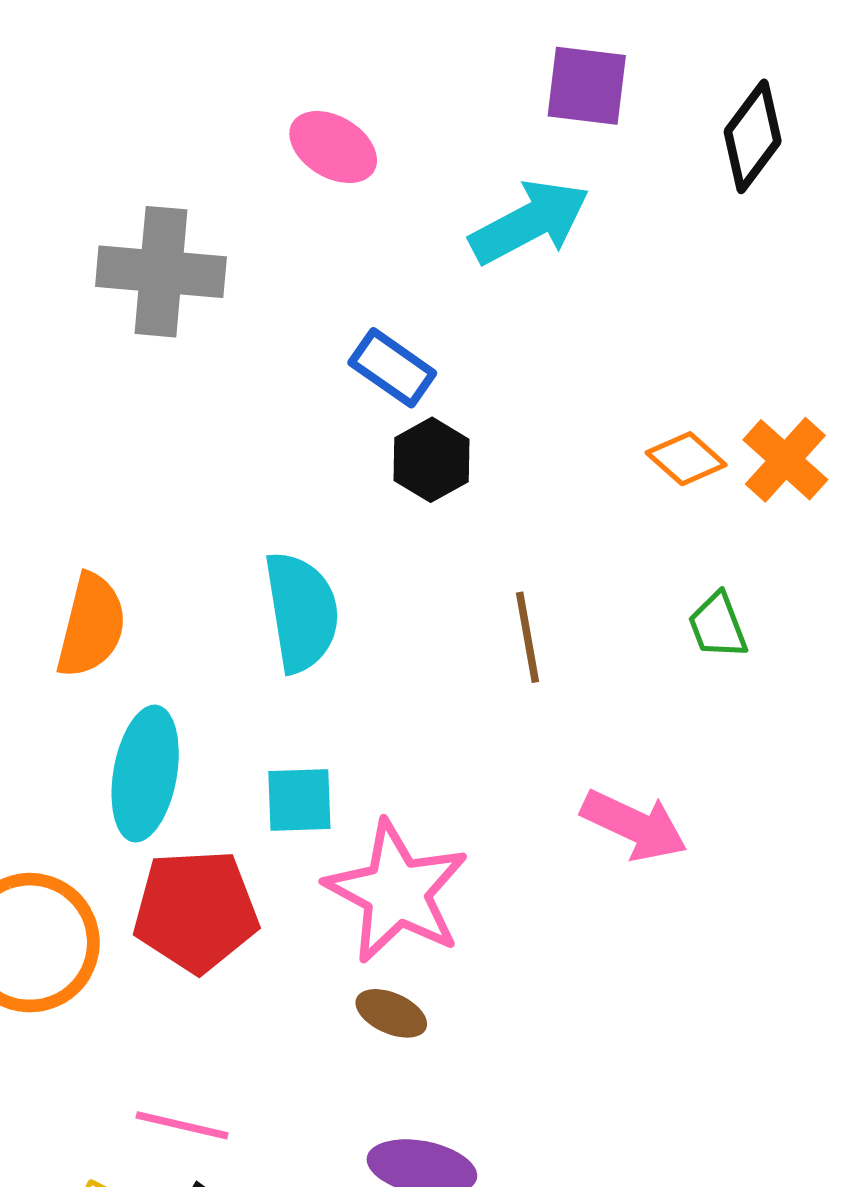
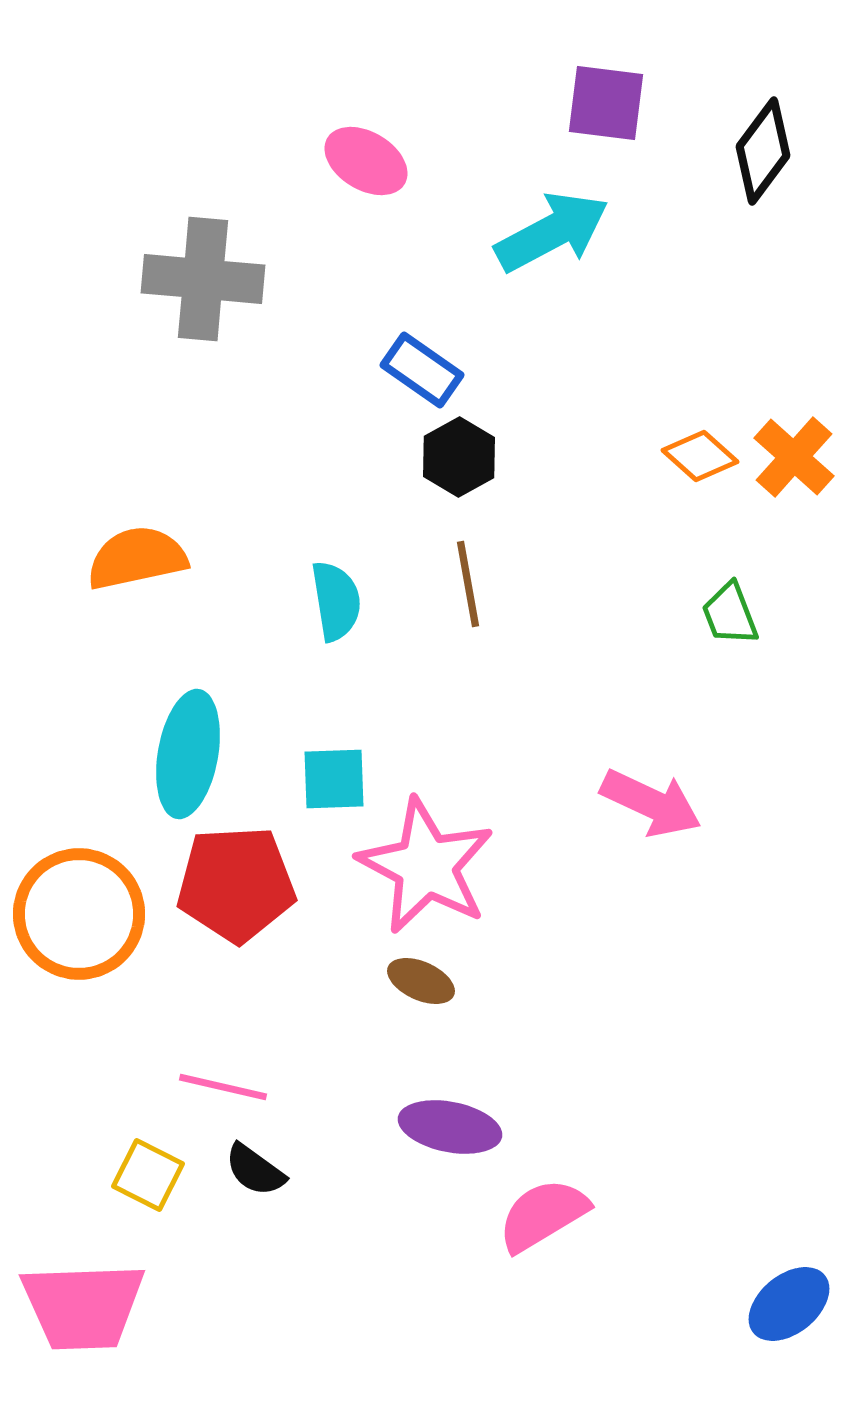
cyan semicircle: (301, 612) -> (336, 601), size x0.7
orange semicircle: (91, 626) -> (137, 558), moved, turned -116
brown line: (528, 637) -> (468, 584), moved

